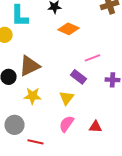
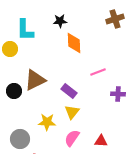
orange diamond: (69, 29) -> (74, 43), turned 65
purple rectangle: (79, 77) -> (69, 91), moved
yellow star: (33, 96) -> (47, 122), moved

